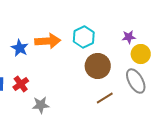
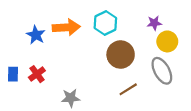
gray star: (41, 105) -> (71, 98), moved

